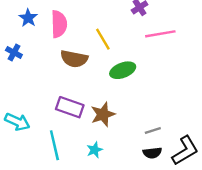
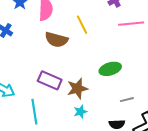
green ellipse: (123, 70) -> (110, 69), moved
gray line: (153, 130) -> (127, 100), moved
cyan star: (95, 150) -> (80, 112), moved

